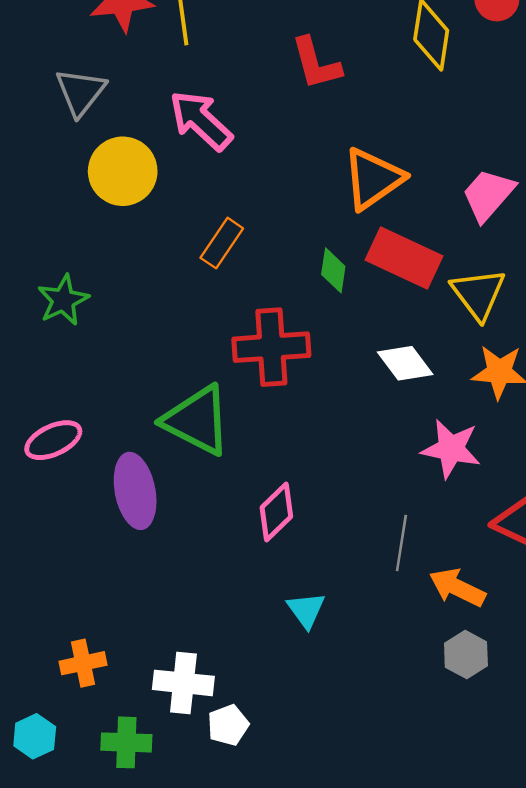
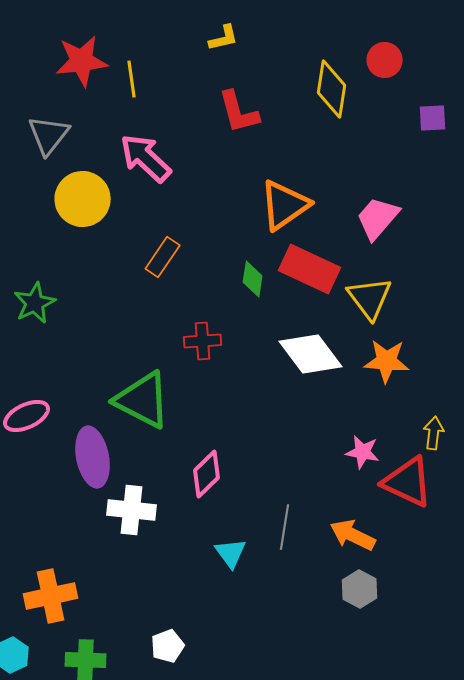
red cross: (271, 347) -> (203, 341), size x0.6
white diamond: (405, 363) -> (311, 354), size x1.4
pink star: (451, 449) -> (363, 452), moved, size x0.7
gray line: (401, 543) -> (285, 527), moved
orange cross: (83, 663) -> (51, 596), size x1.4
white cross: (183, 683) -> (132, 510), moved

